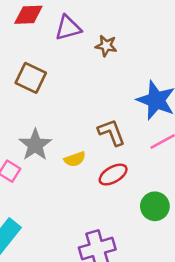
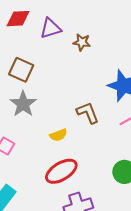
gray star: (35, 145) -> (23, 104), moved
red ellipse: (113, 175) -> (61, 171), moved, size x1.4

